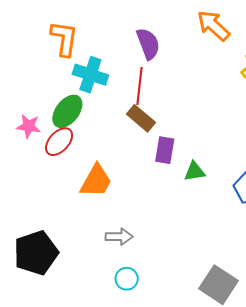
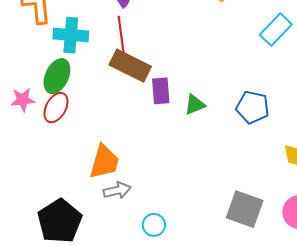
brown rectangle: (141, 118) -> (130, 66), size x1.4
orange trapezoid: (96, 181) -> (104, 162), moved
gray arrow: (119, 237) -> (117, 190), moved

